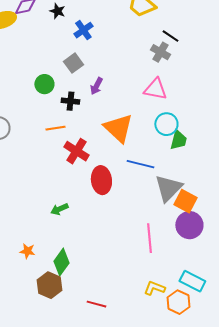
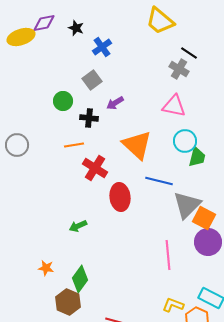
purple arrow: (96, 86) -> (115, 103), turned 30

